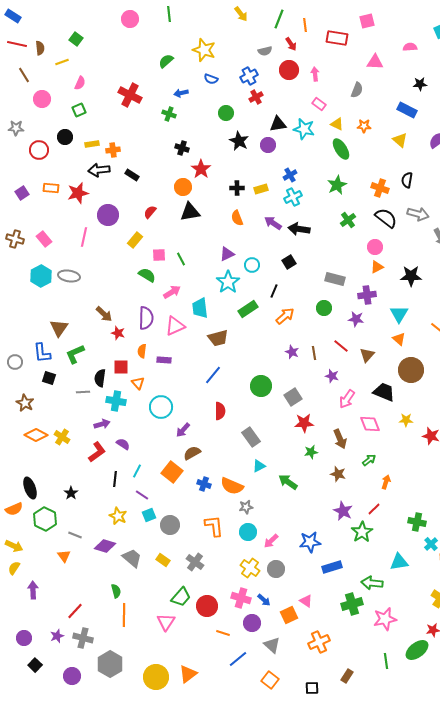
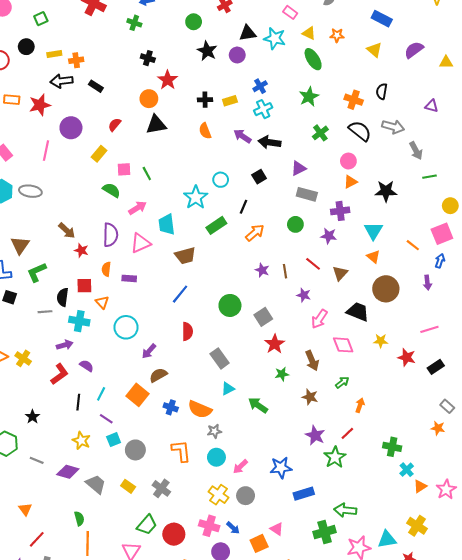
purple triangle: (227, 254) -> (299, 168), moved
red star: (304, 423) -> (275, 344), turned -30
orange triangle: (64, 556) -> (25, 509), moved
cyan triangle: (399, 562) -> (387, 539), moved

